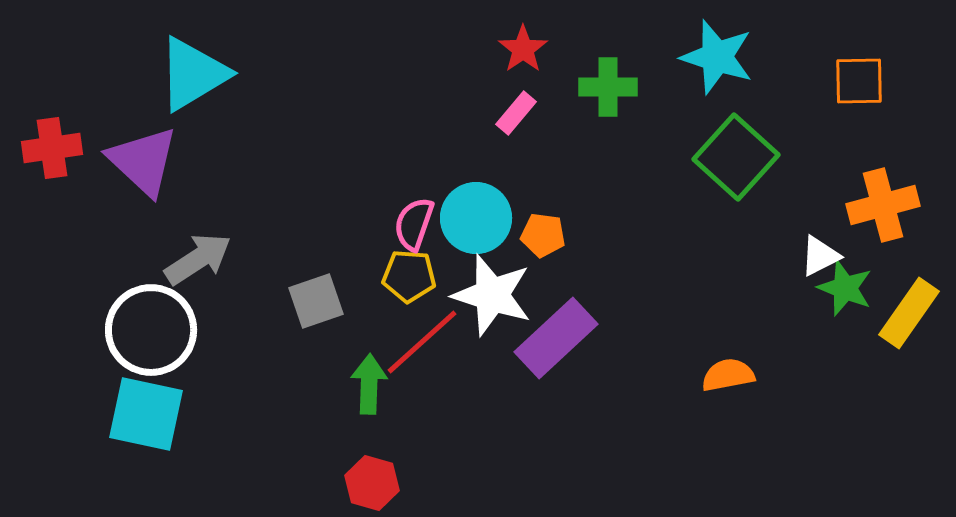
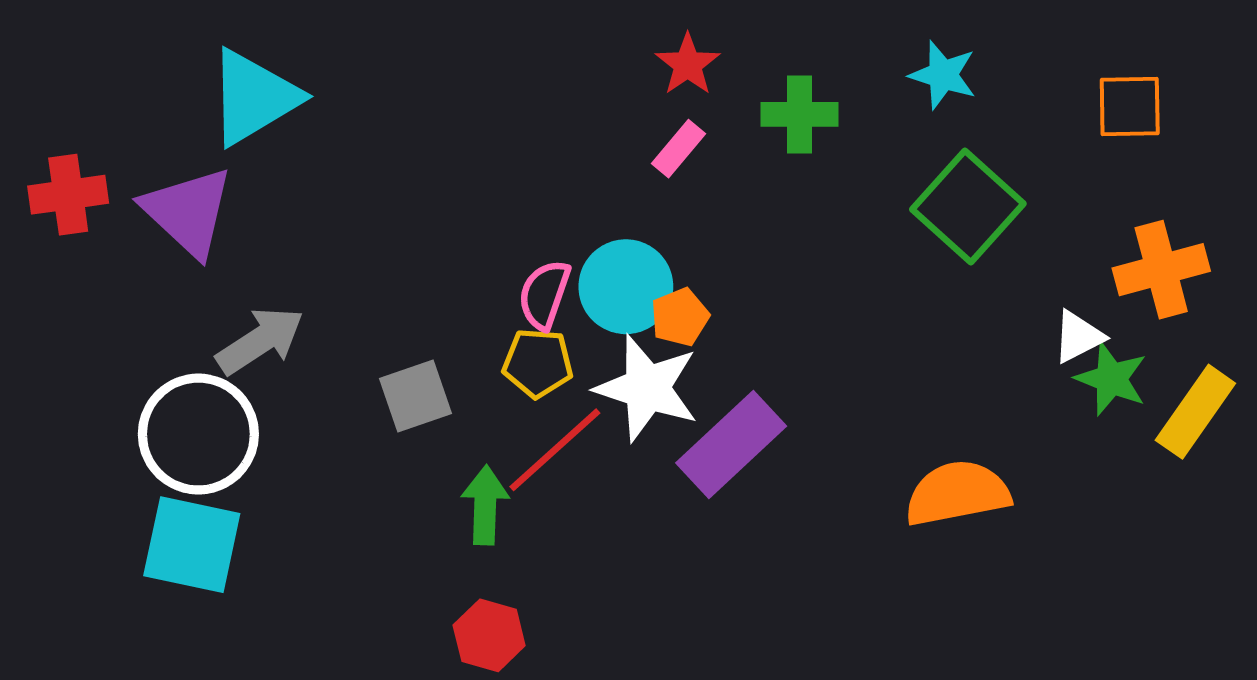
cyan star: (717, 57) -> (943, 75), size x0.7
orange pentagon: (543, 235) -> (680, 317), moved, turned -30
orange semicircle: (728, 375) -> (957, 493), size x1.5

